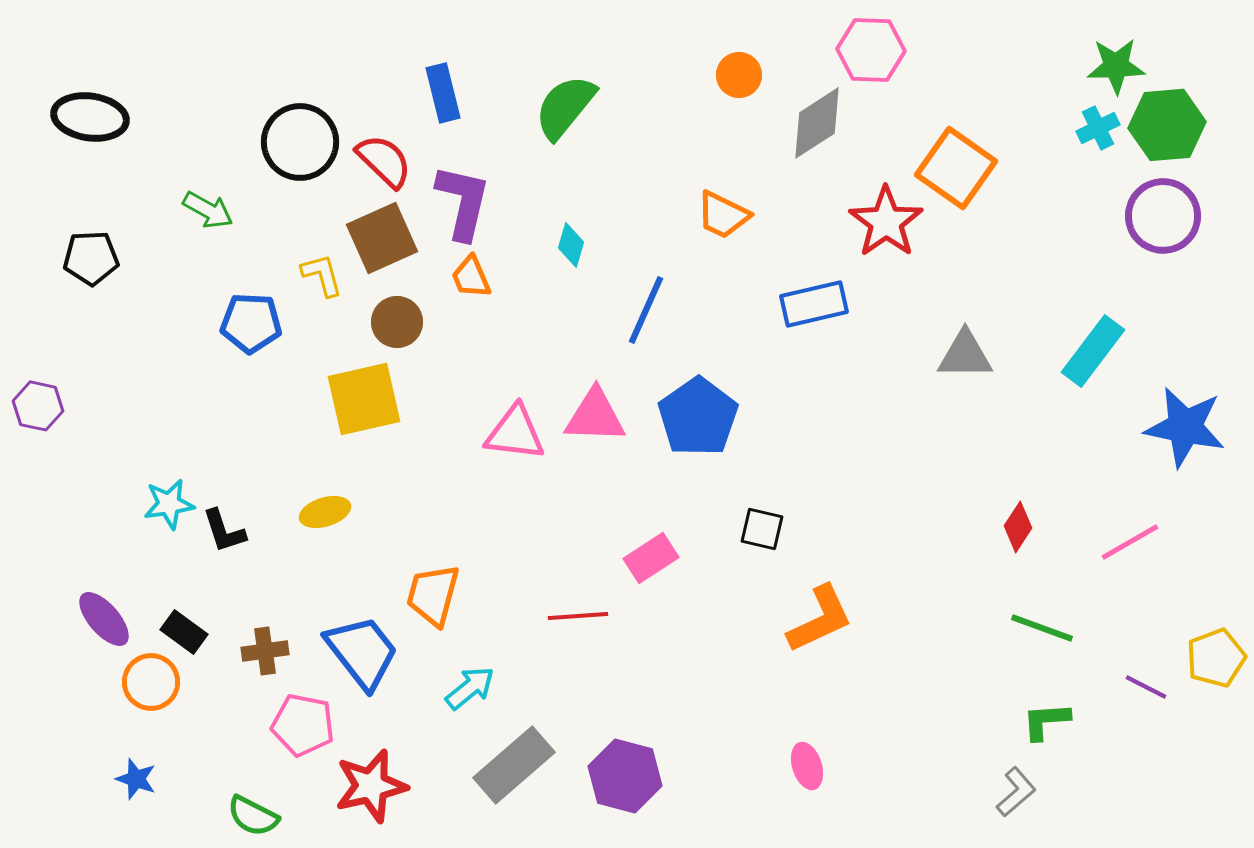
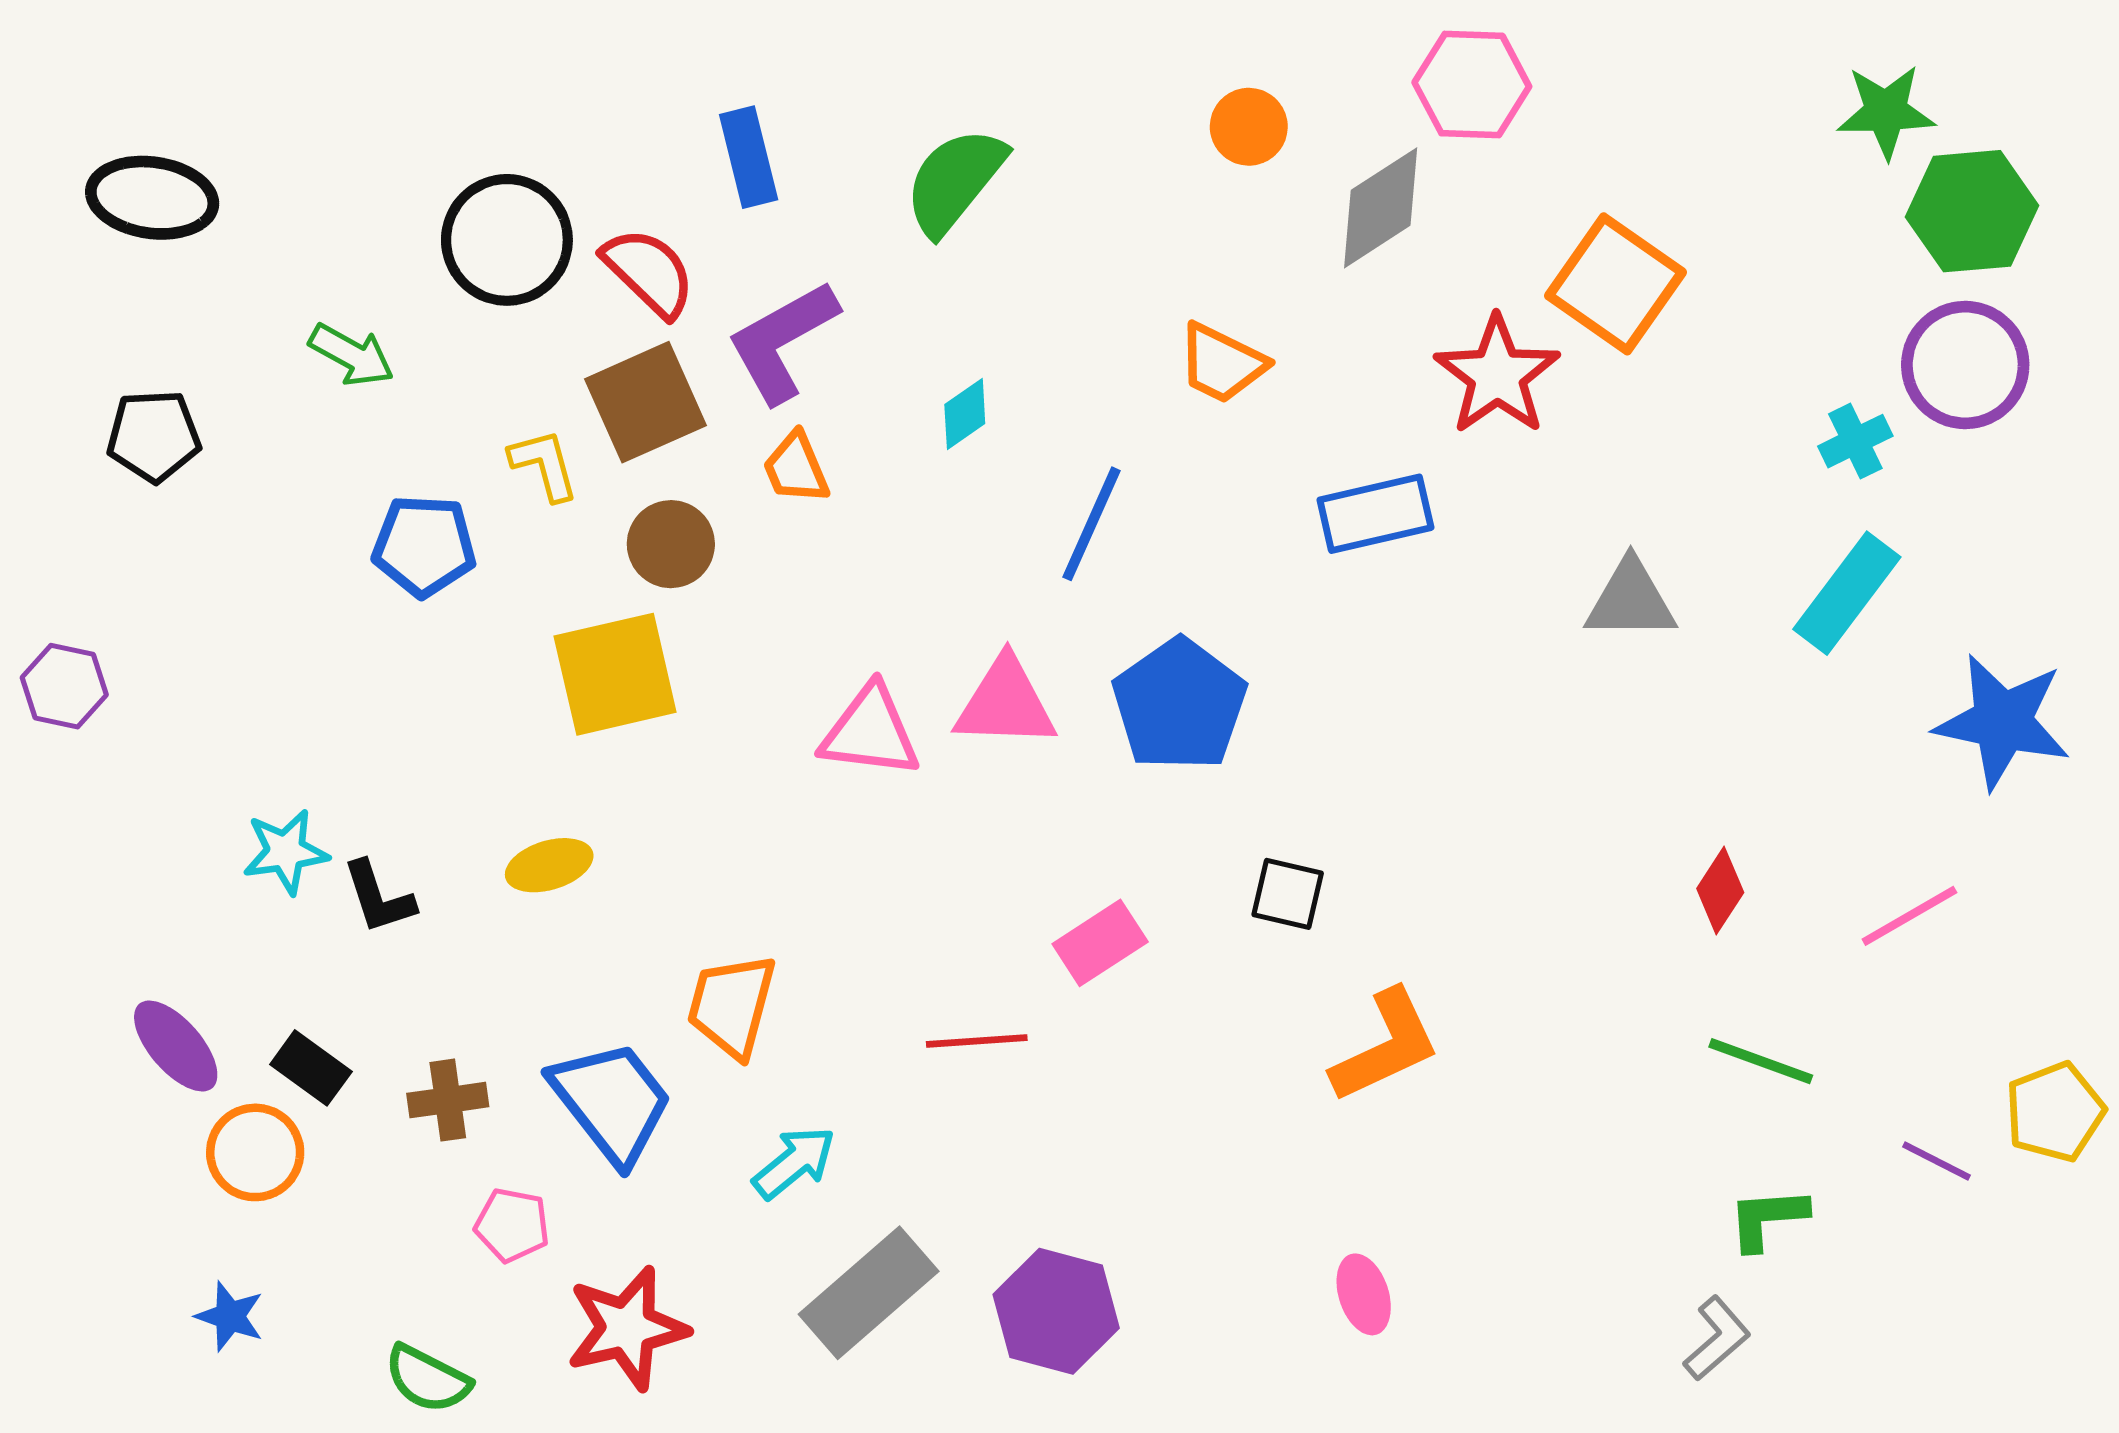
cyan cross: (1098, 128) -> (1855, 441), moved
purple L-shape: (463, 202) -> (782, 341), turned -132
cyan diamond: (571, 245) -> (965, 414), turned 39
pink pentagon: (303, 725) -> (512, 1225), size x0.7

